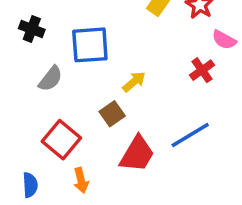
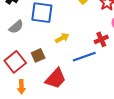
brown square: (112, 114) -> (38, 55), moved
blue line: (190, 135) -> (84, 57), moved

